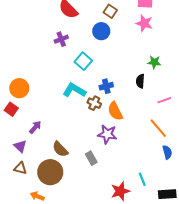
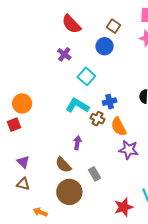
purple cross: (61, 39) -> (64, 54), turned -32
red square: (11, 109) -> (14, 125), turned 32
purple arrow: (35, 127) -> (77, 143), moved, turned -32
purple star: (107, 134) -> (129, 150), moved
brown circle: (50, 172) -> (69, 192), moved

